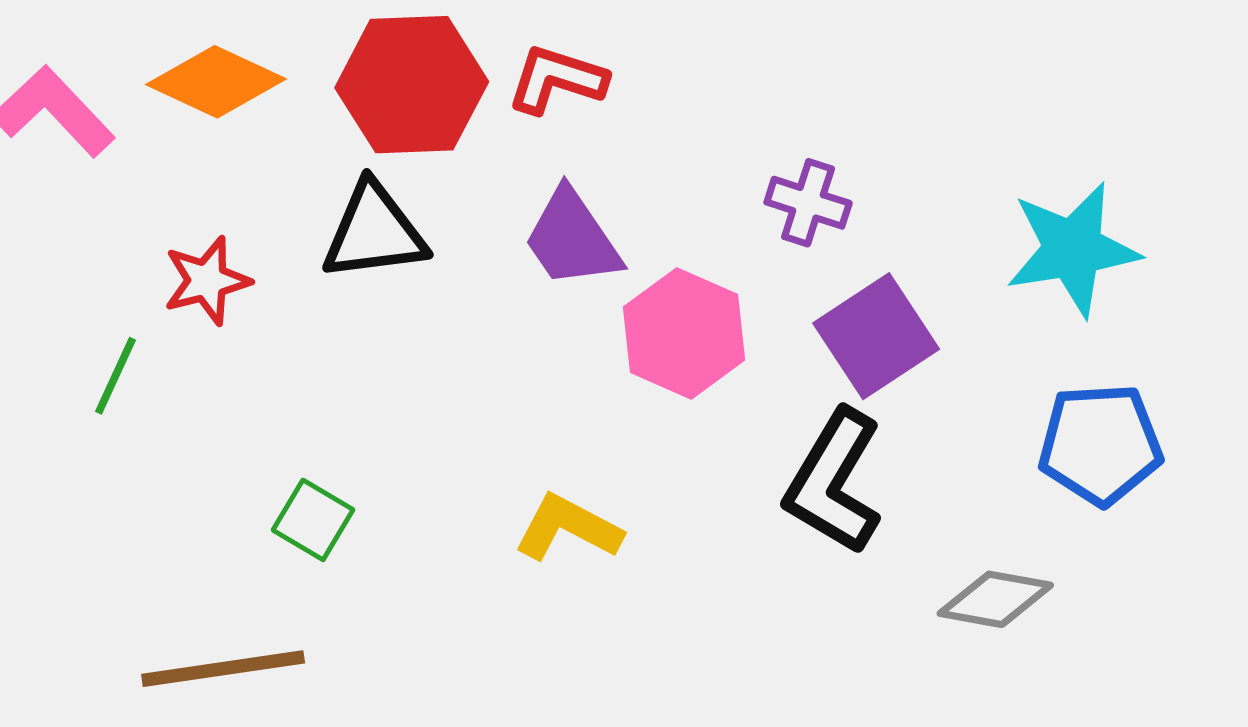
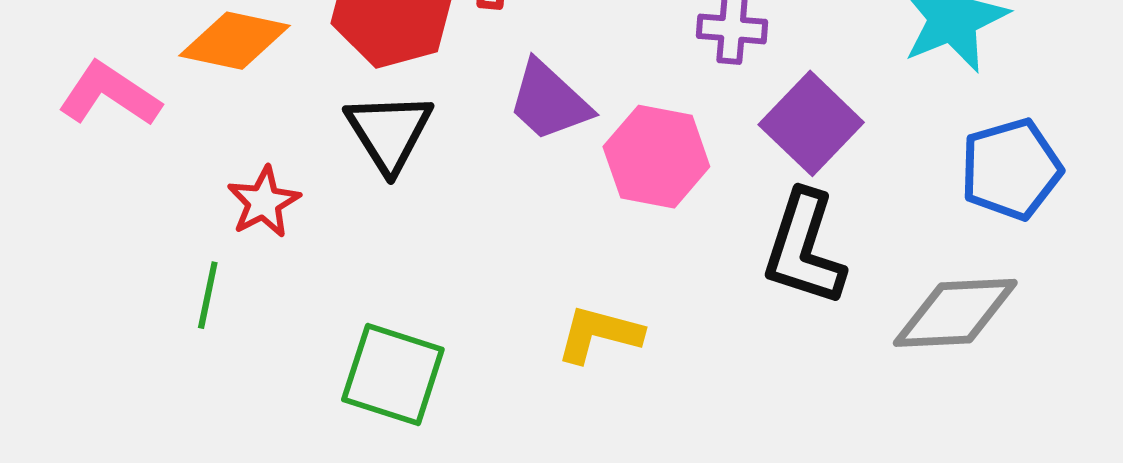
black triangle: (374, 232) -> (389, 132), turned -42
green square: (313, 520) -> (393, 375), size x1.6
gray diamond: (995, 599) -> (955, 313), size x1.4

